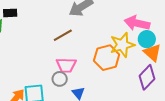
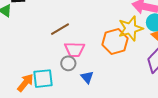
brown line: (63, 35) -> (60, 29), moved

